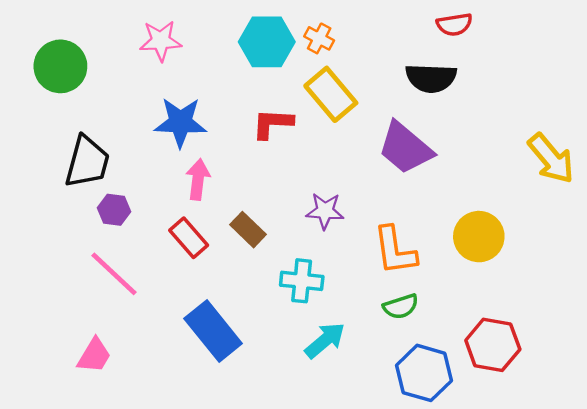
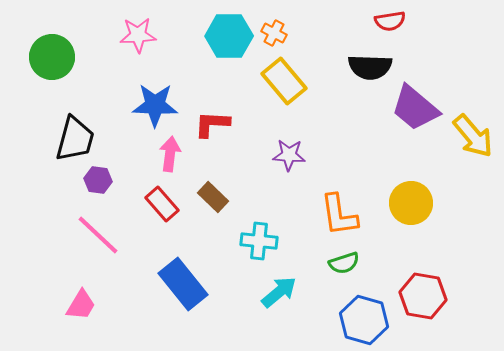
red L-shape: (273, 123) -> (212, 124), moved
purple trapezoid: (405, 148) -> (415, 108), moved
purple star: (325, 211) -> (289, 155), moved

